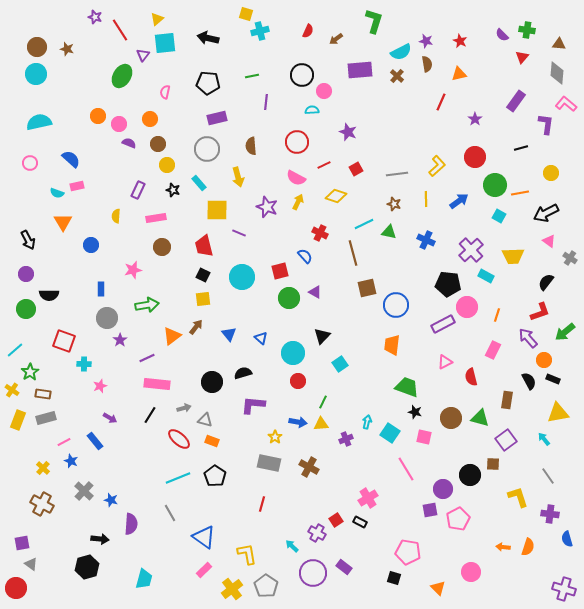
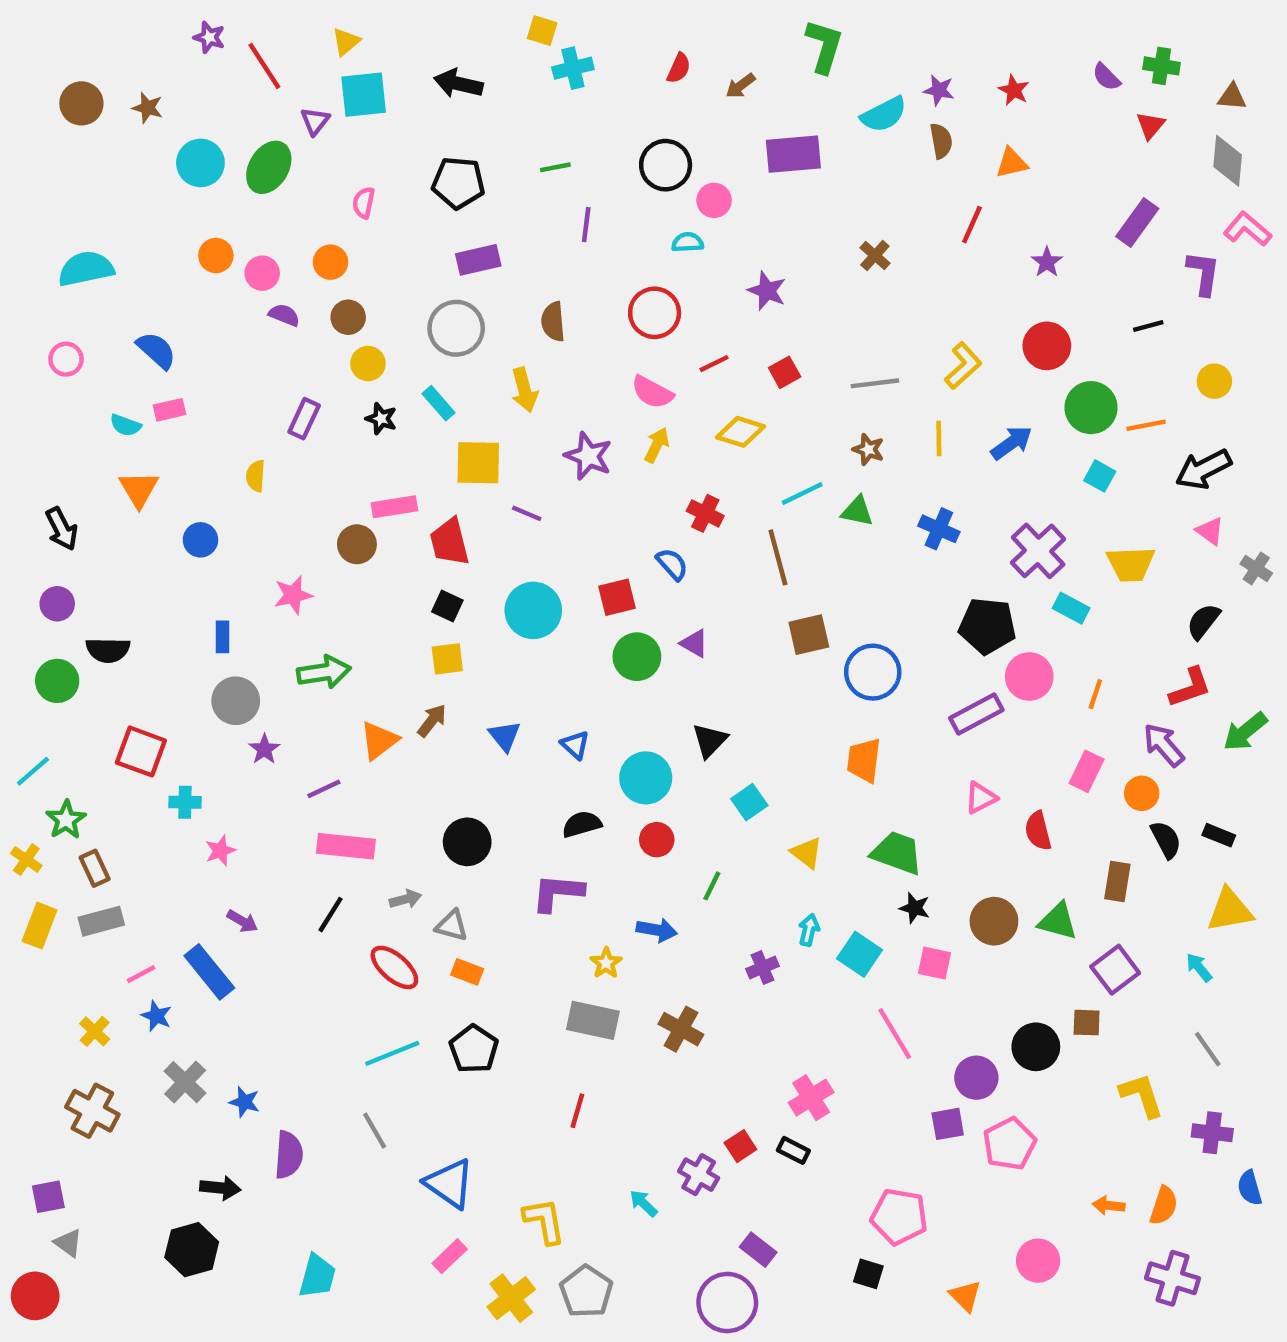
cyan circle: (36, 74) -> (200, 163), moved
brown cross: (397, 76) -> (875, 256), moved
pink rectangle: (156, 218) -> (394, 507), moved
orange circle: (544, 360) -> (1142, 793), moved
black semicircle: (243, 373) -> (582, 824), moved
brown rectangle: (43, 394) -> (95, 868), turned 56
yellow triangle: (321, 424) -> (807, 853), moved, turned 42
blue rectangle: (95, 441) -> (209, 972), size x1.4
purple circle: (313, 573) -> (727, 1303), moved
purple cross: (564, 589) -> (1173, 1278), moved

